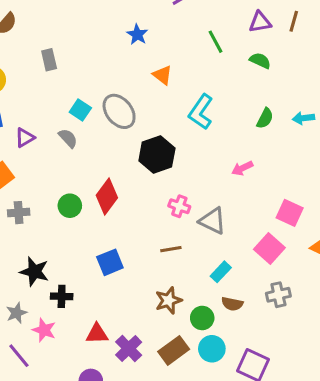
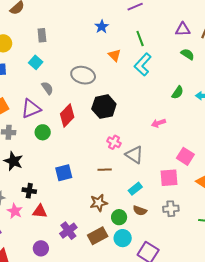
green line: (215, 42) -> (140, 39), moved
green semicircle: (260, 61) -> (188, 54), moved
cyan square: (80, 110) -> (36, 62), moved
gray ellipse: (119, 111) -> (83, 75), turned -45
cyan L-shape: (201, 112) -> (143, 64), moved
purple triangle: (25, 138) -> (31, 109), moved, size x1.5
red diamond: (107, 197) -> (67, 116), moved
pink square: (269, 248) -> (169, 178), turned 36
black star: (34, 272) -> (13, 161), moved
red triangle: (97, 334) -> (40, 211), moved

